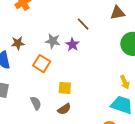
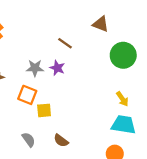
brown triangle: (118, 13) -> (101, 24), turned 42
yellow square: (65, 88) -> (44, 110), moved
brown semicircle: (64, 109) -> (61, 141), turned 80

